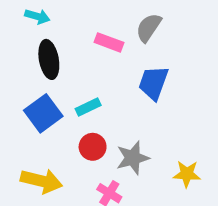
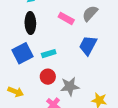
yellow arrow: (41, 181) -> (16, 92), size x0.7

